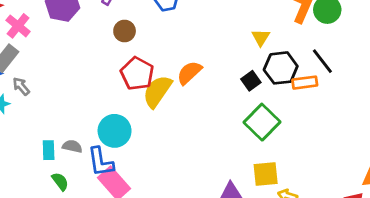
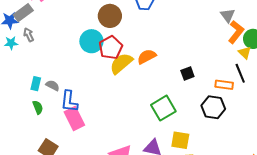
brown circle: (125, 31) -> (110, 16), size x1.5
yellow triangle: (261, 37) -> (245, 53), moved, turned -32
black hexagon: (281, 68) -> (213, 107), moved
green square: (262, 122) -> (163, 108), moved
cyan circle: (115, 131) -> (91, 41), moved

